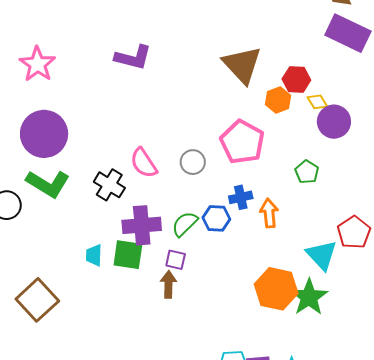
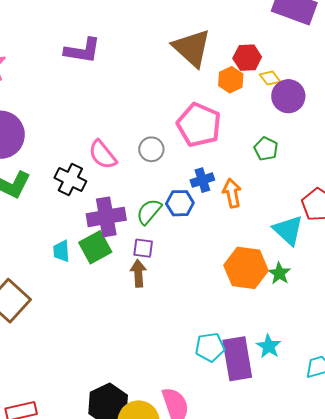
green square: (128, 255) -> (95, 247), turned -32
green star: (309, 297) -> (279, 273), size x0.6

